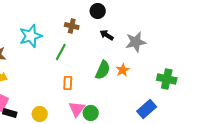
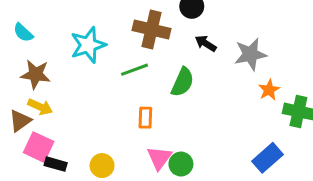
brown cross: (72, 26) -> (152, 29), size x1.6
green line: (61, 52) -> (135, 70), turned 42
green semicircle: (103, 70) -> (182, 82), moved
orange star: (123, 70) -> (269, 90), moved

